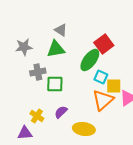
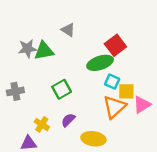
green triangle: (56, 49) -> (44, 51), moved
green ellipse: (90, 60) -> (100, 63), turned 35
gray cross: (38, 72) -> (15, 91), moved
green square: (55, 84) -> (62, 89), turned -30

